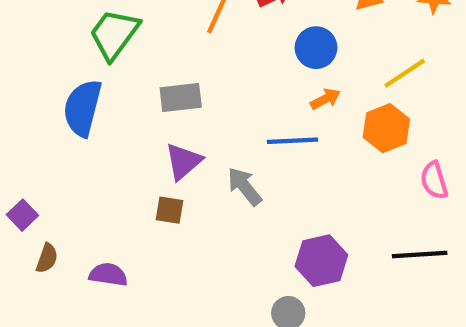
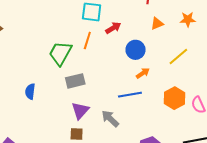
green trapezoid: (114, 34) -> (60, 53), moved
blue semicircle: (83, 108) -> (30, 91), size x0.6
orange hexagon: (386, 128) -> (174, 98), moved

